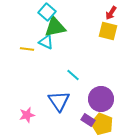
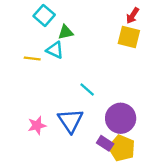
cyan square: (47, 12) -> (44, 15), moved
green triangle: (55, 27) -> (66, 32), size x0.6
pink star: (27, 115) -> (37, 125), moved

